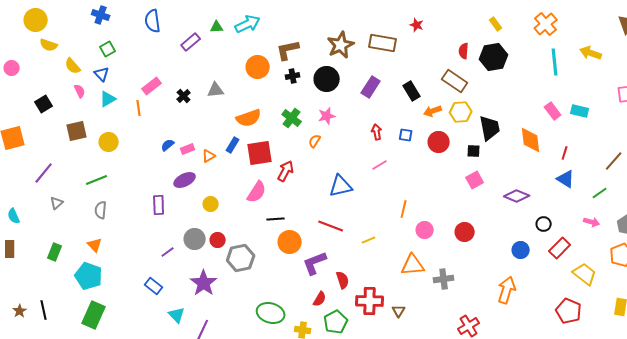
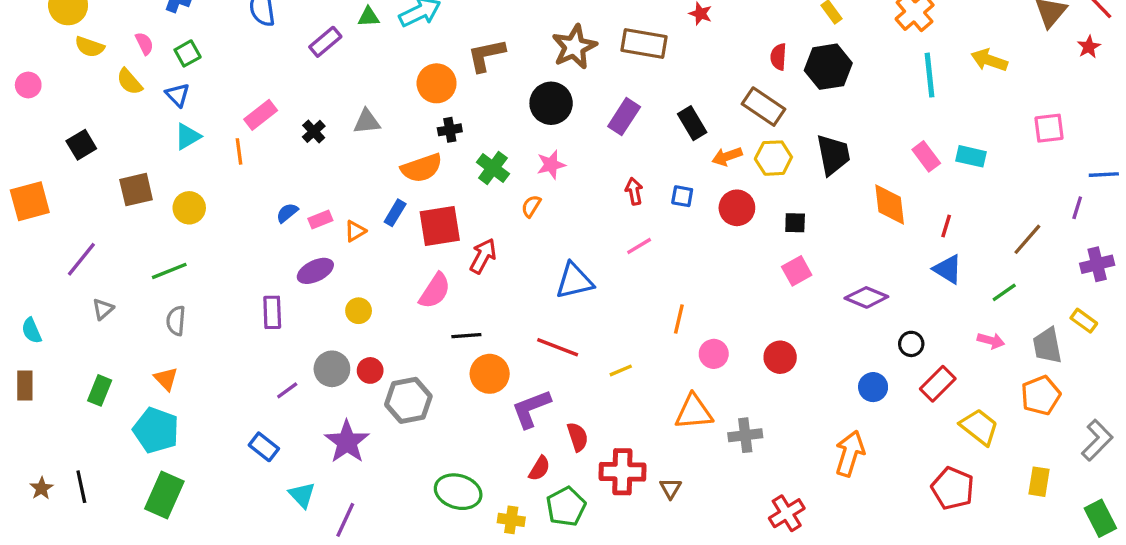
black cross: (293, 76) -> (450, 130), moved
pink semicircle: (80, 91) -> (144, 43), moved
black trapezoid: (490, 128) -> (833, 155), moved

